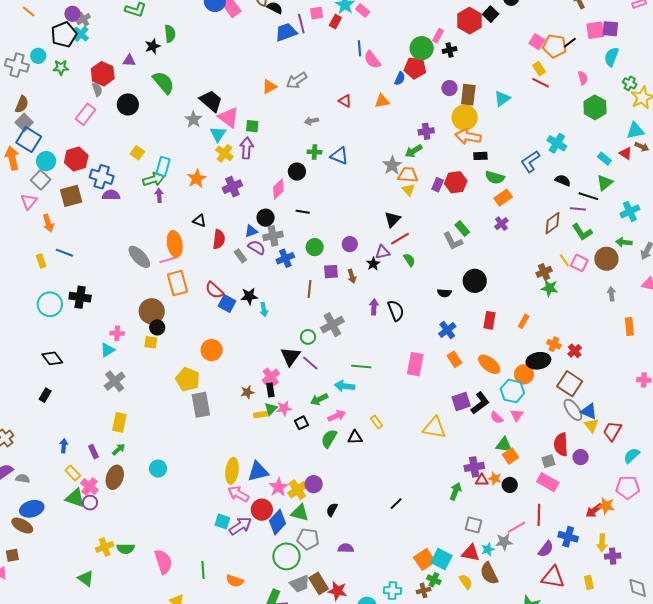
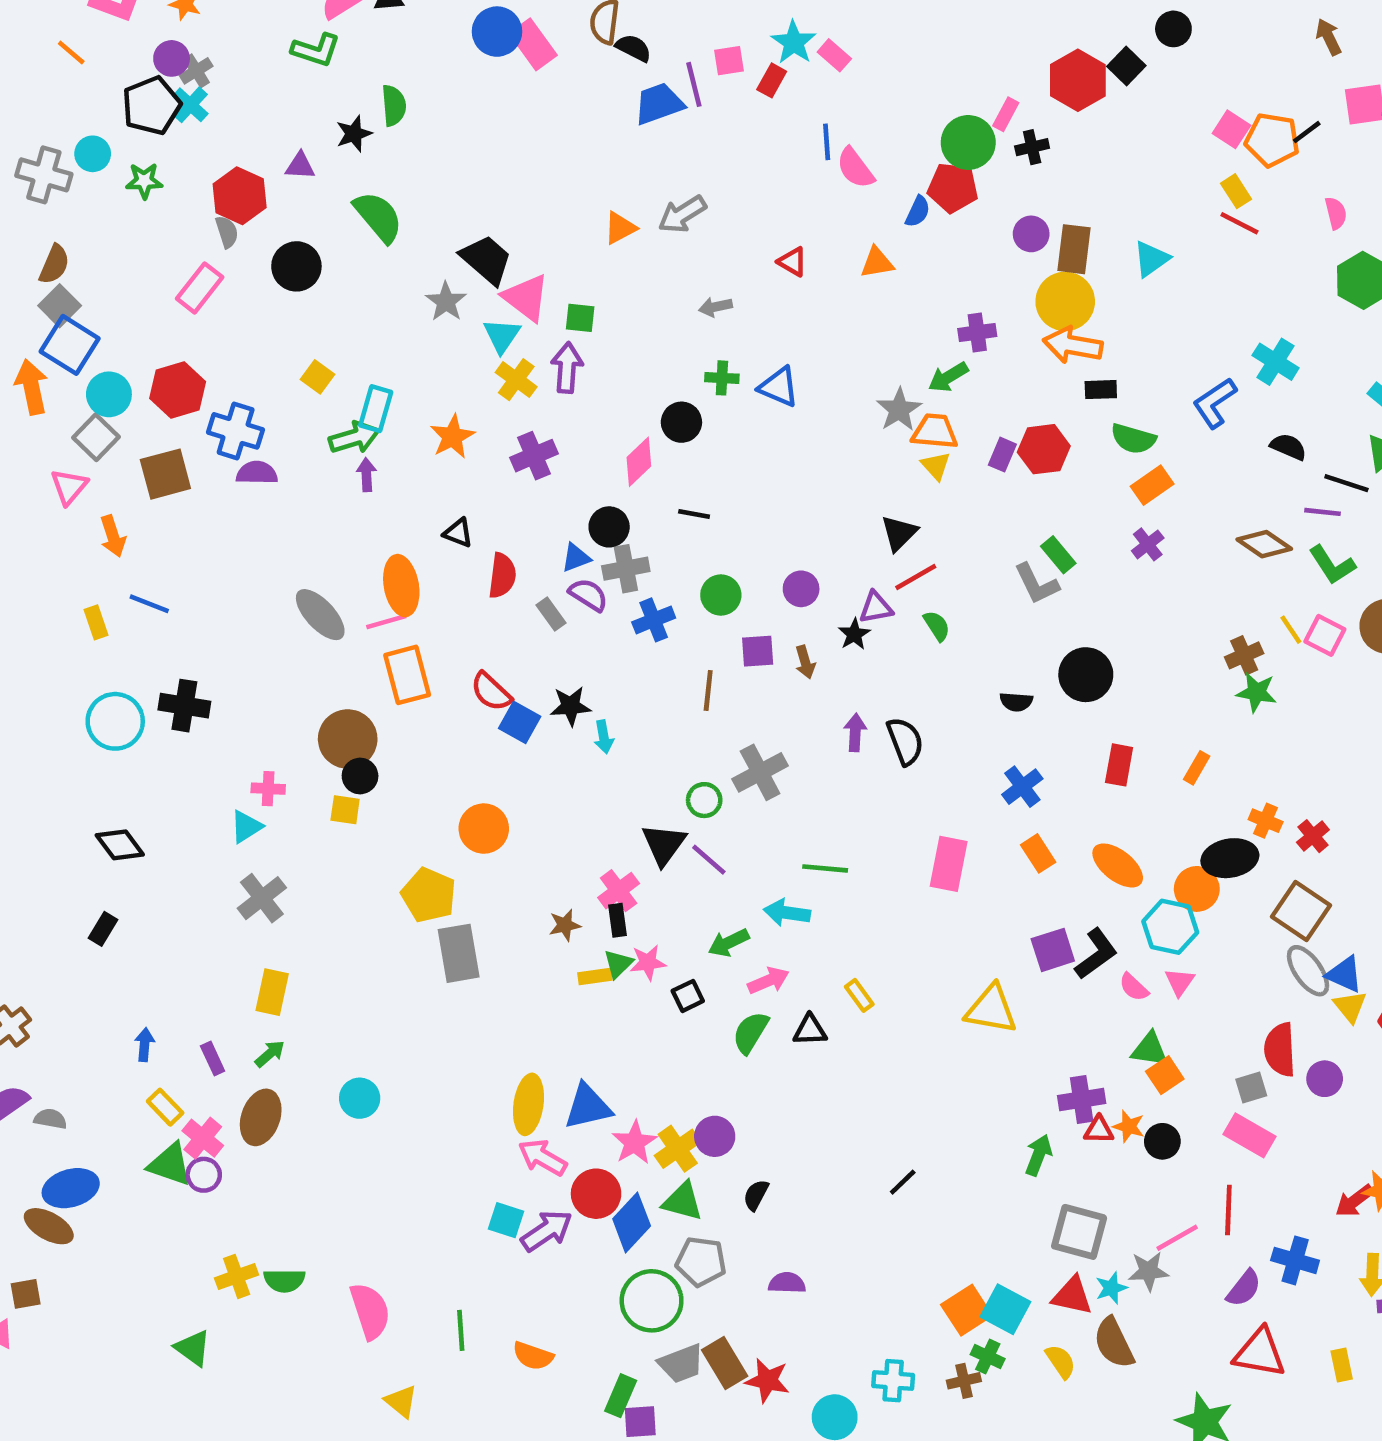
brown diamond: (552, 223) -> (1264, 544), turned 70
gray square: (474, 525) -> (1079, 1232), size x1.4

